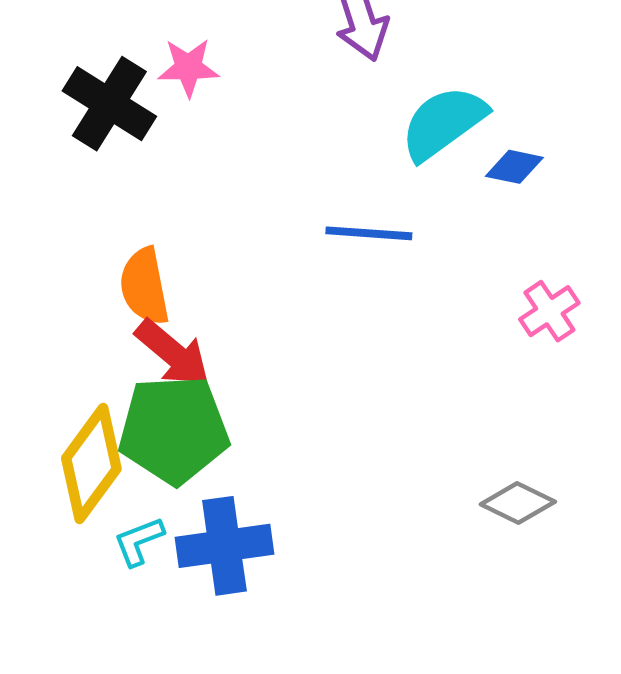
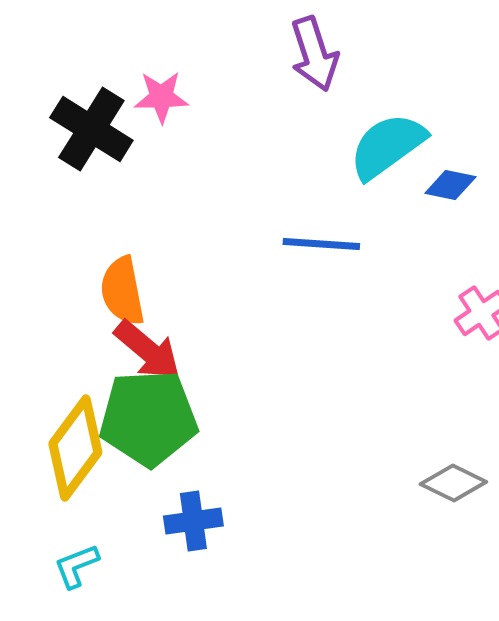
cyan L-shape: (139, 541) -> (76, 566), moved
blue cross: (224, 546) -> (193, 521), size x0.7

